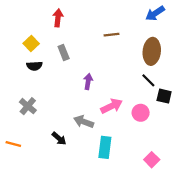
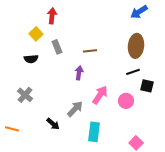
brown line: (112, 35) -> (90, 51), moved
yellow square: (31, 44) -> (36, 34), moved
black line: (148, 80) -> (133, 72), turned -64
pink arrow: (112, 106) -> (100, 95), turned -30
gray arrow: (84, 122) -> (75, 109), turned 114

